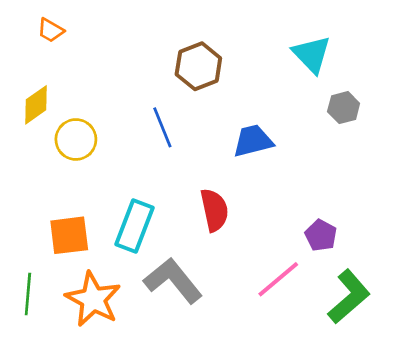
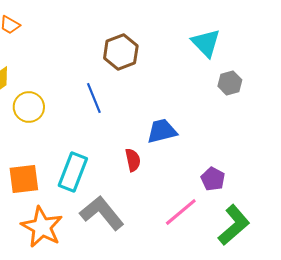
blue trapezoid: (253, 141) -> (162, 131), moved
red semicircle: (214, 210) -> (133, 160), size x0.7

